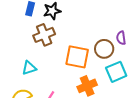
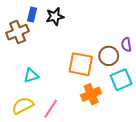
brown cross: (44, 35) -> (18, 32), moved

